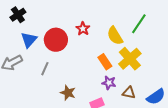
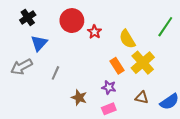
green line: (139, 24) -> (165, 27), moved
red circle: (56, 40) -> (72, 21), moved
purple star: (109, 83) -> (109, 87), moved

